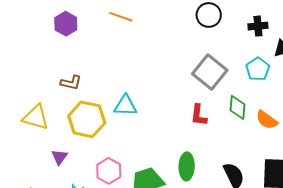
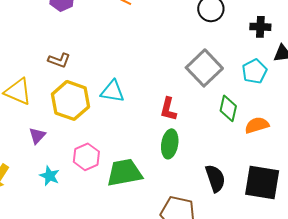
red L-shape: (199, 115) -> (168, 109), moved
orange semicircle: (267, 120) -> (257, 125), turned 120
green ellipse: (187, 166) -> (170, 144), moved

